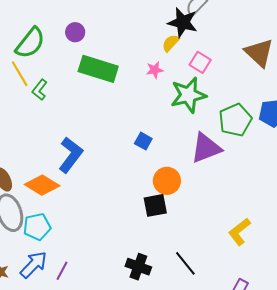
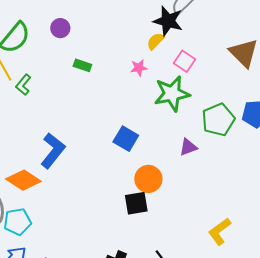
green rectangle: (98, 69) -> (82, 65), size x0.5
blue square: (143, 141) -> (126, 139), size x1.4
purple triangle: (206, 148) -> (188, 147), size x0.6

